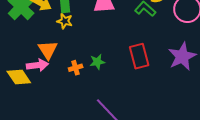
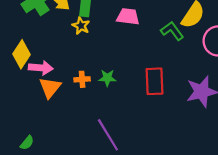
orange triangle: (48, 50) -> (50, 88), moved
yellow diamond: (19, 77) -> (22, 54), moved, turned 55

